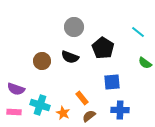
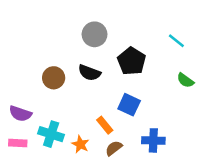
blue square: (112, 82) -> (129, 105), moved, turned 30

